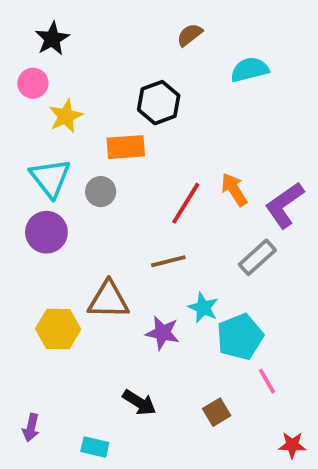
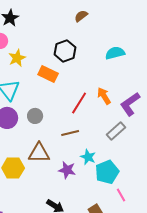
cyan semicircle: (250, 70) -> (115, 53), moved
orange rectangle: (126, 147) -> (48, 74), turned 30
gray circle: (101, 192) -> (35, 116), moved

